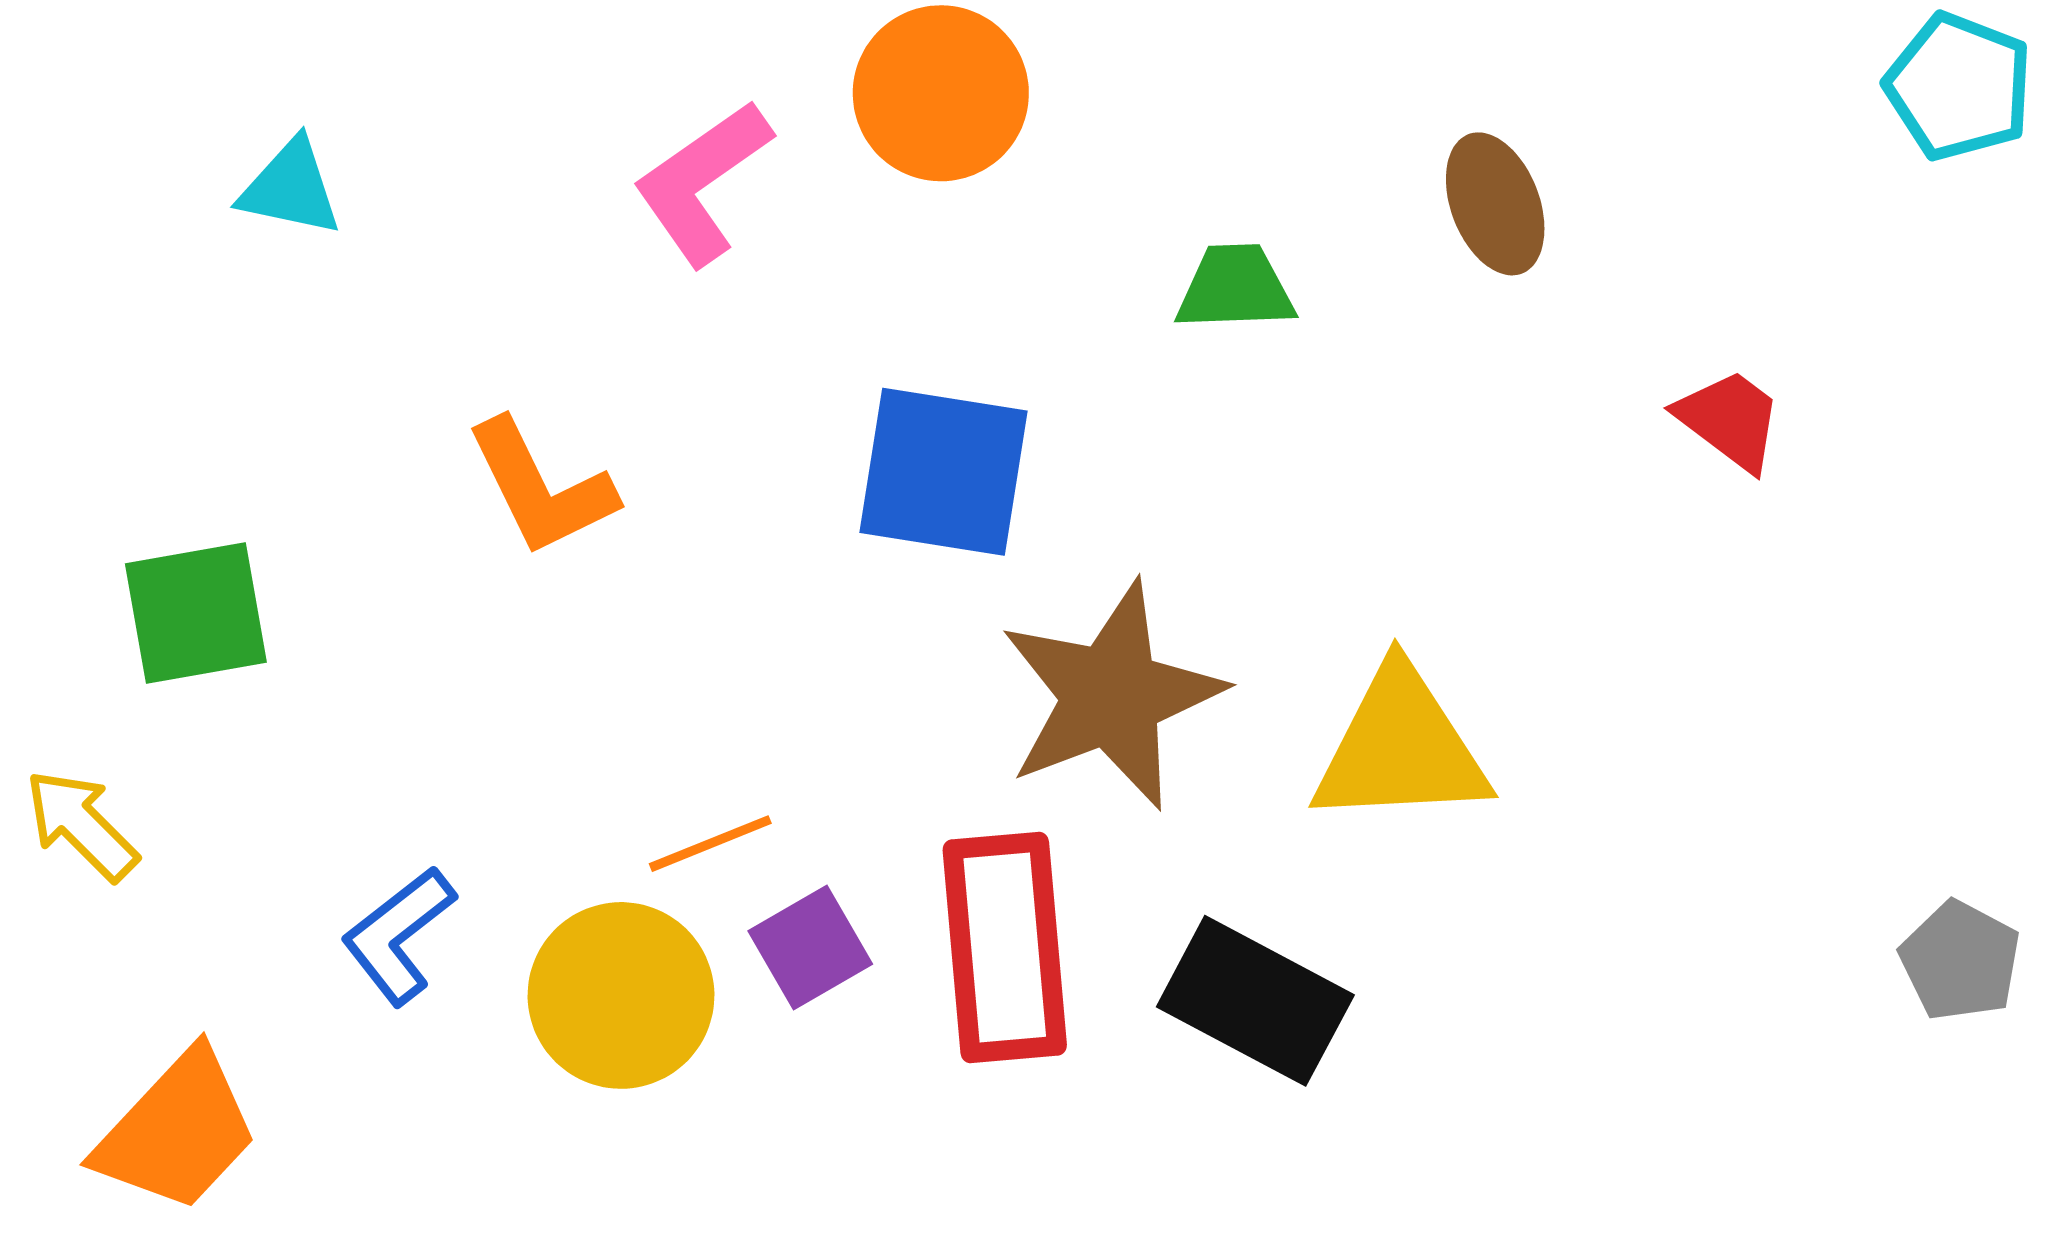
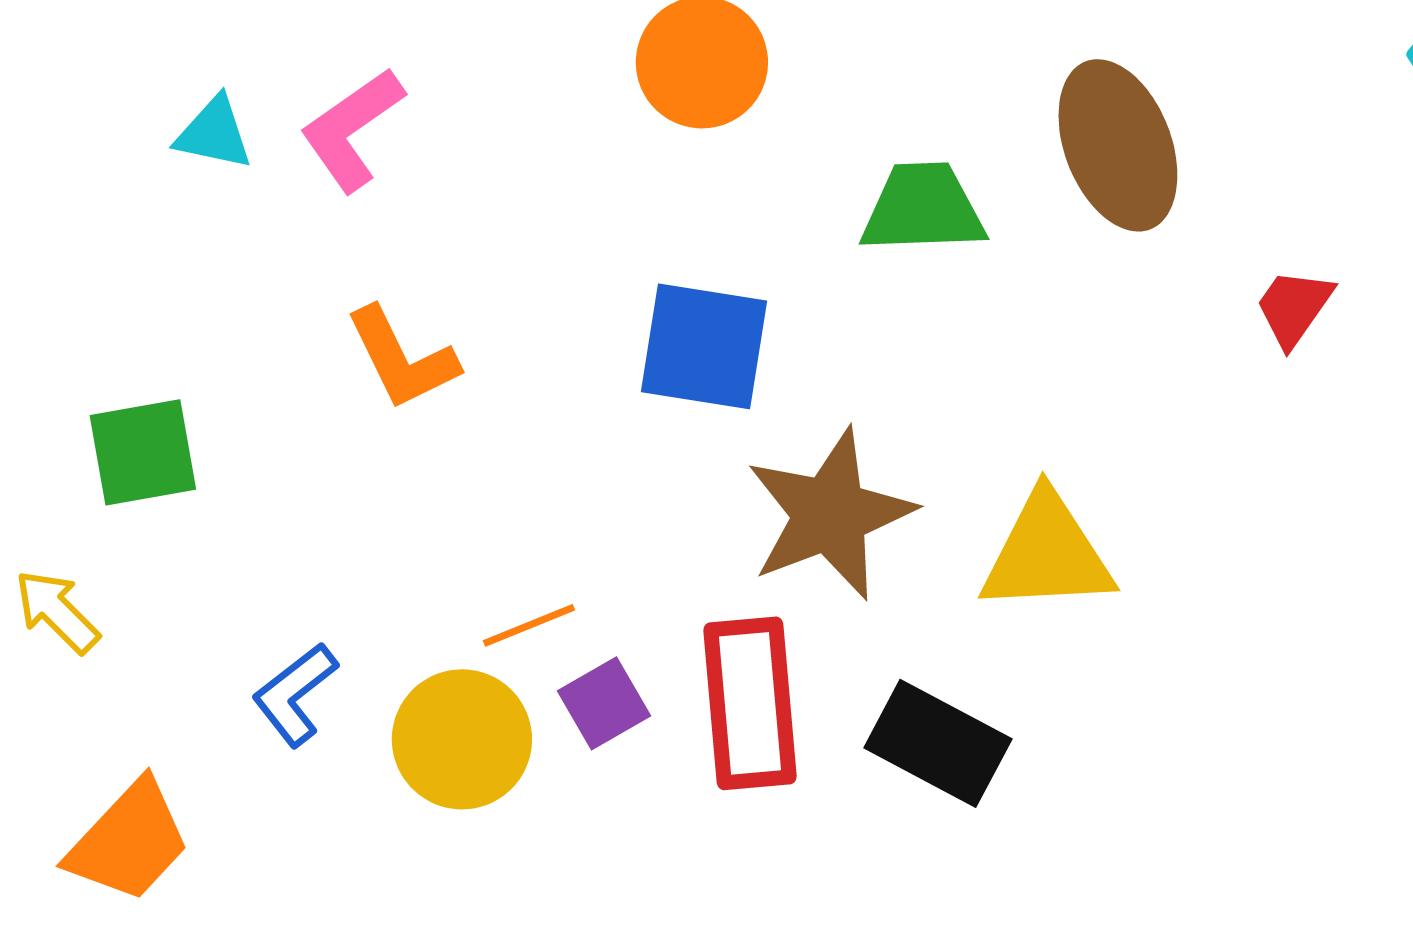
pink L-shape: (702, 183) -> (352, 129), moved
brown ellipse: (1495, 204) -> (1118, 145), size x1.6
green trapezoid: (1235, 288) -> (923, 208), size x1.4
red trapezoid: (1730, 420) -> (1294, 307), turned -92

